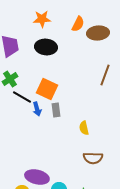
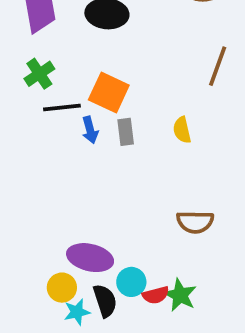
black line: (22, 97) -> (62, 107), turned -36
yellow semicircle: (84, 128) -> (182, 130), moved

